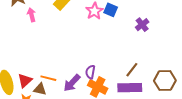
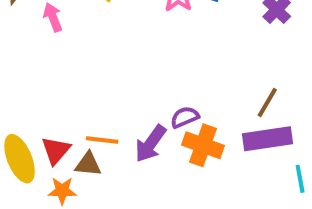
purple semicircle: (90, 72) -> (185, 117), turned 64

